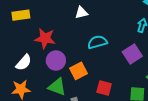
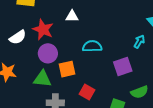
white triangle: (81, 13) -> (72, 16), moved
white semicircle: (24, 62) -> (18, 37), moved
green triangle: (57, 87) -> (42, 79), turned -30

